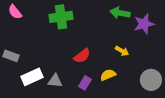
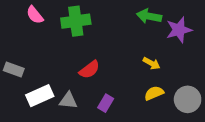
pink semicircle: (15, 12) -> (35, 15), moved
red semicircle: (82, 56) -> (89, 70), moved
yellow semicircle: (108, 75) -> (154, 93), moved

